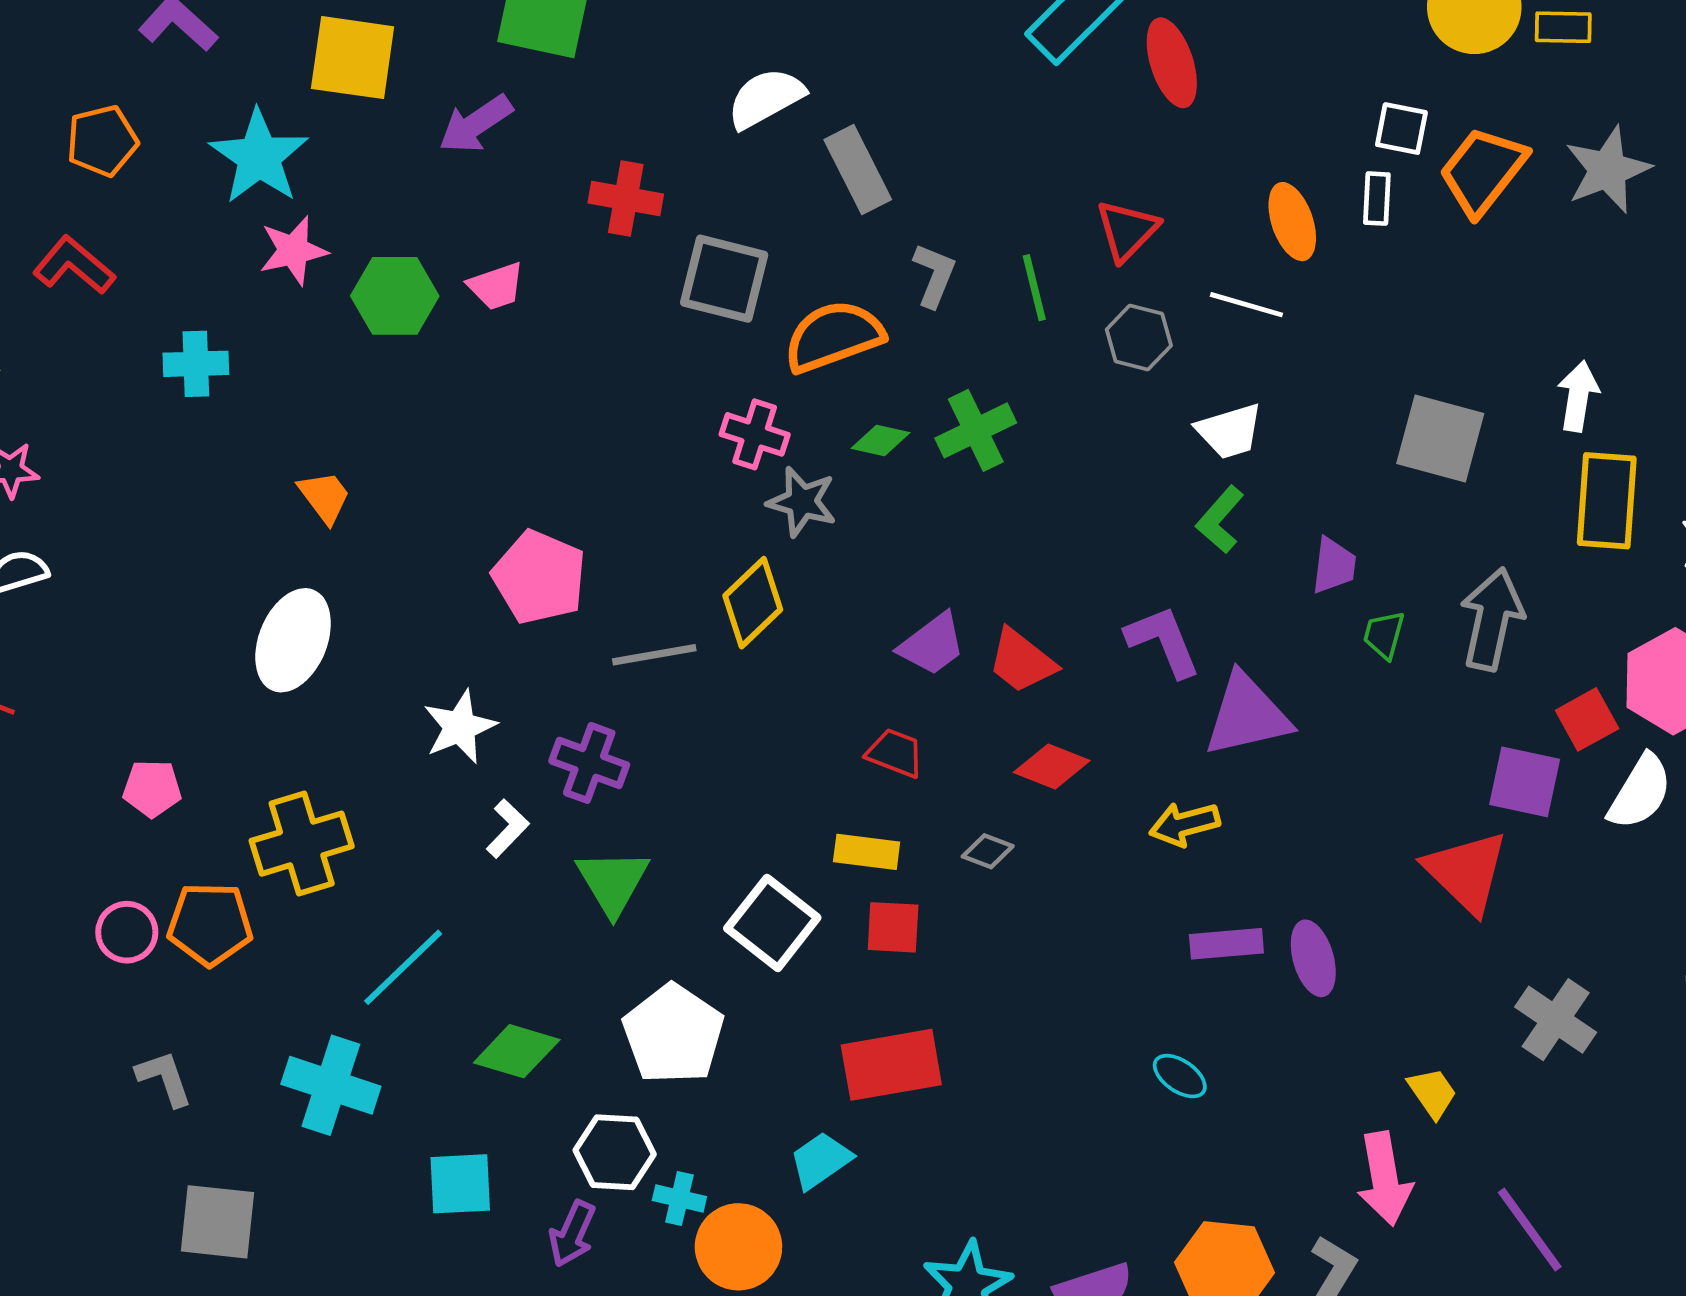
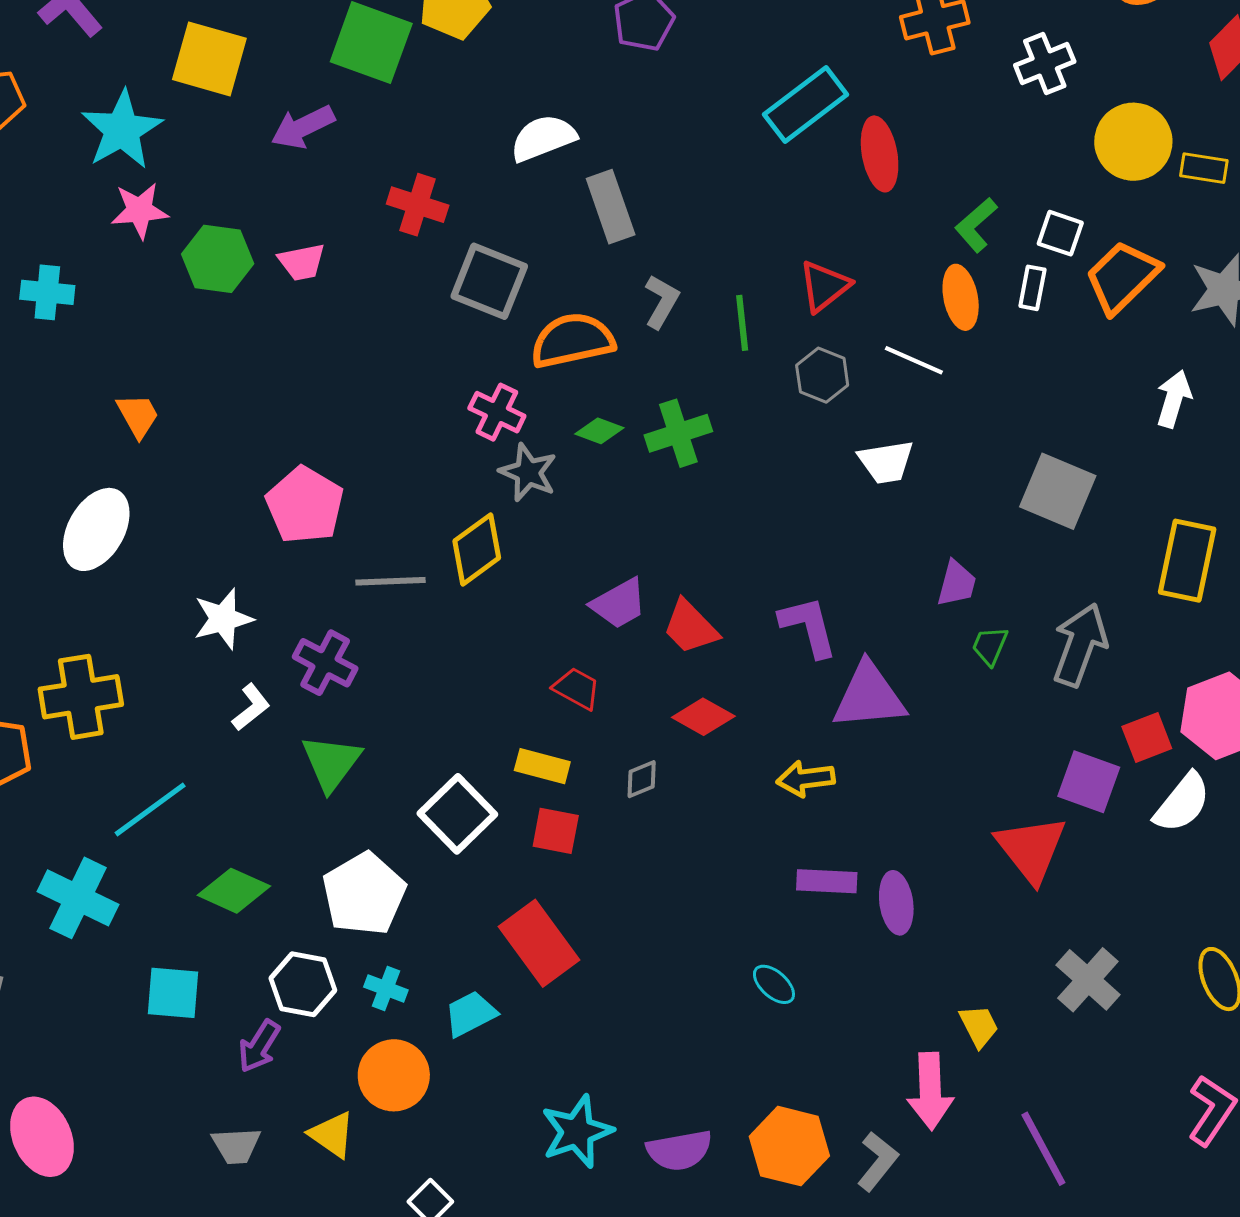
white arrow: (1578, 396) -> (1174, 399), moved
green L-shape: (1220, 520) -> (976, 225), moved
gray diamond: (988, 851) -> (642, 779), turned -51
red rectangle: (891, 1065) -> (539, 943), turned 56
cyan cross: (679, 1198) -> (386, 988), moved

